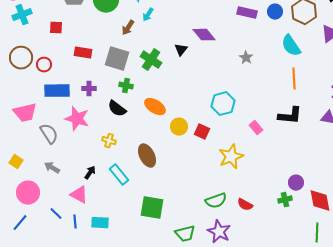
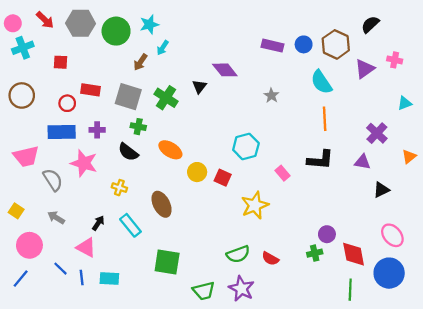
red circle: (44, 65) -> (67, 103), moved

